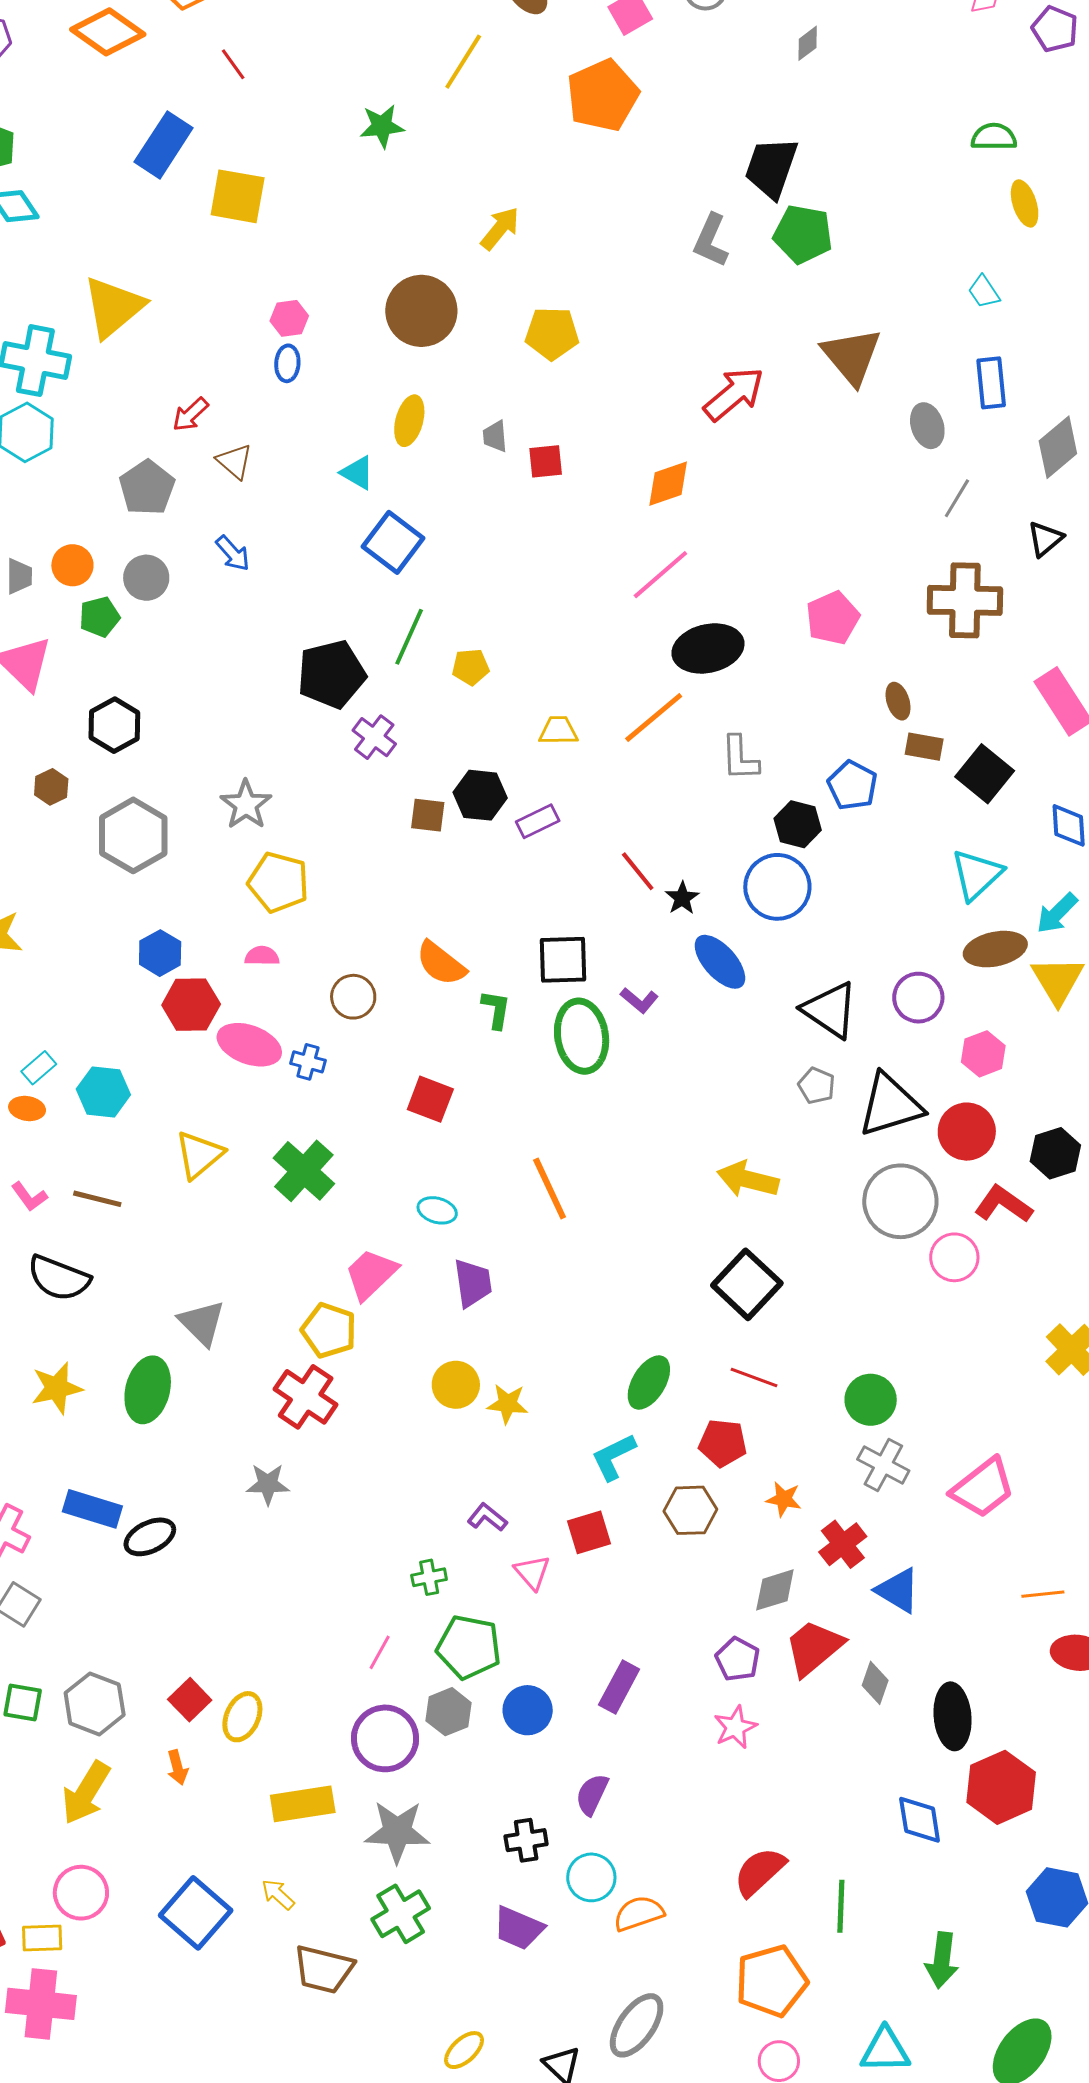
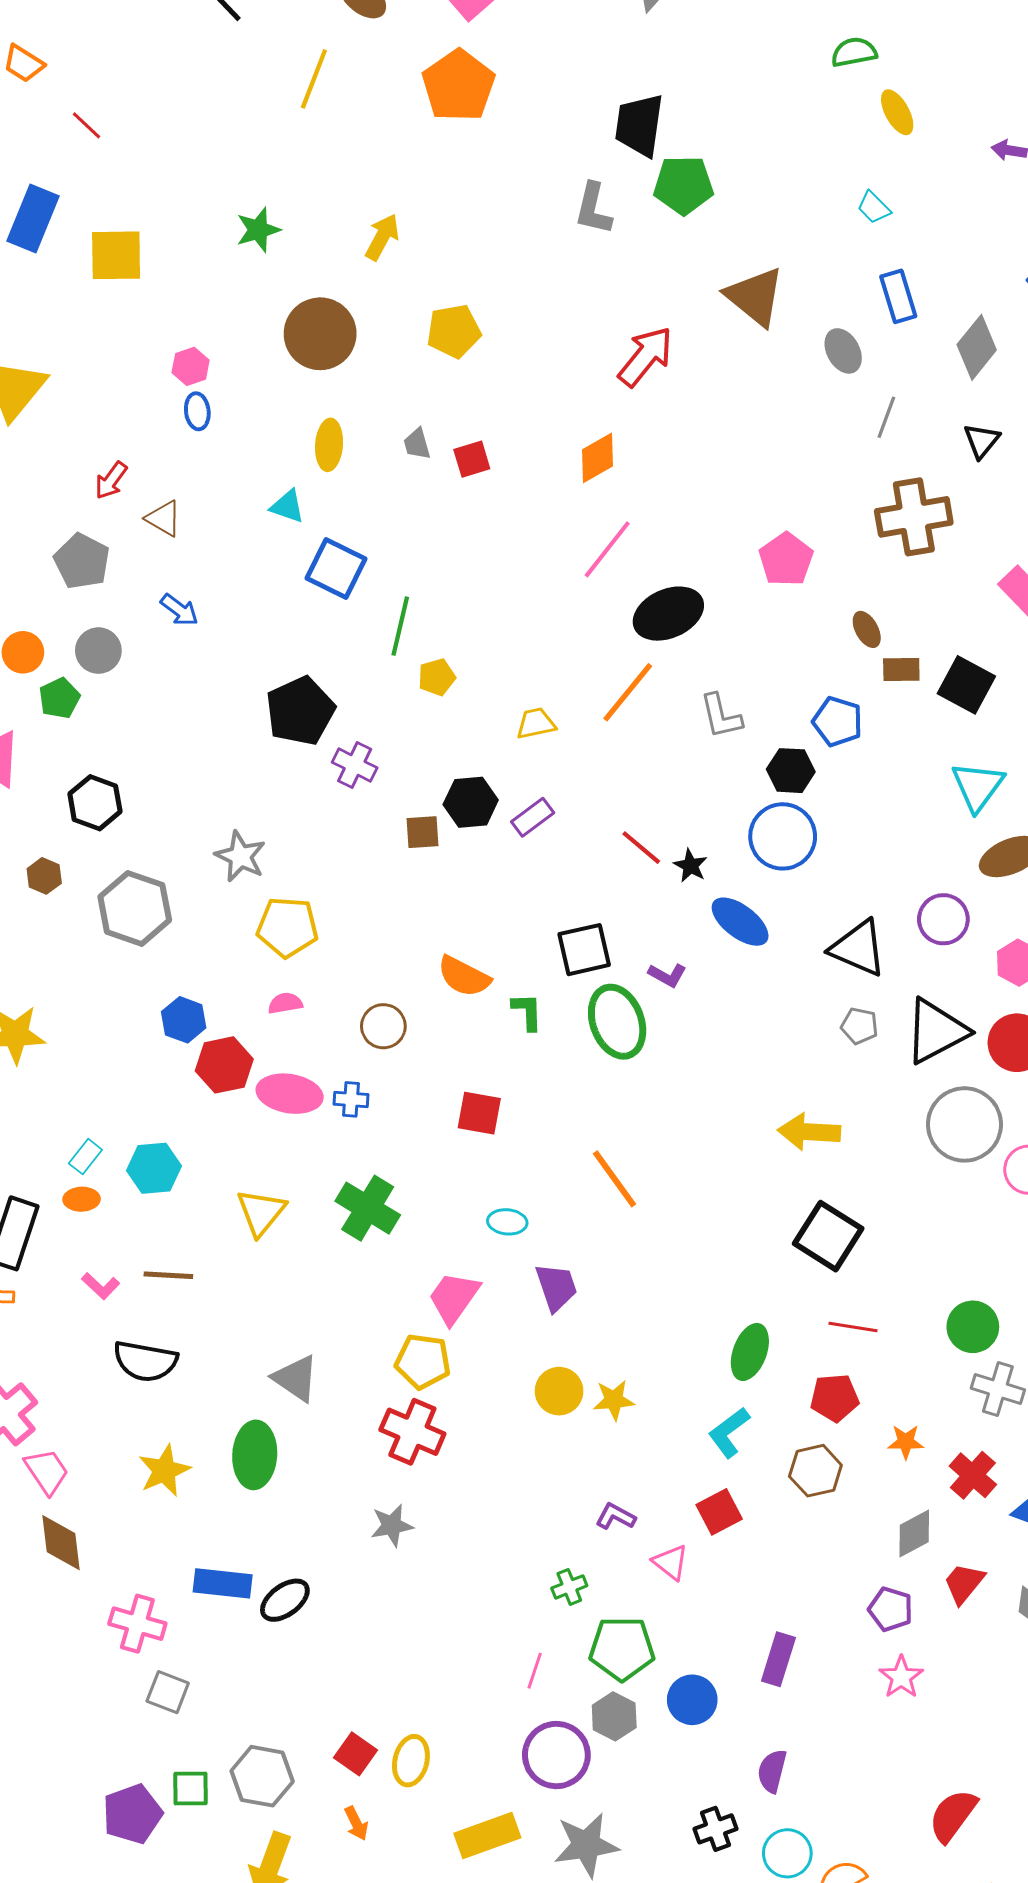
green star: (382, 126) -> (258, 230), moved
green line: (409, 637) -> (400, 626), moved
red trapezoid: (814, 1648) -> (964, 1583), size x0.7

